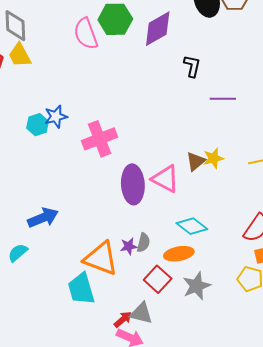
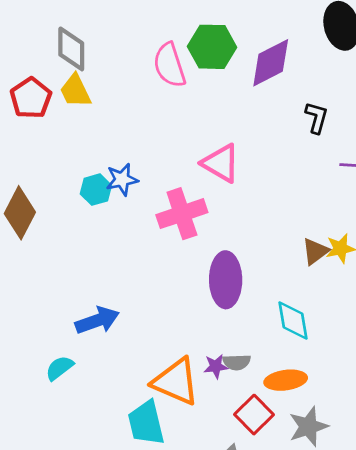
pink triangle: (165, 179) -> (221, 163), moved
cyan diamond: (192, 226) -> (293, 320), moved, turned 40
gray semicircle: (143, 243) -> (237, 362), turned 72

